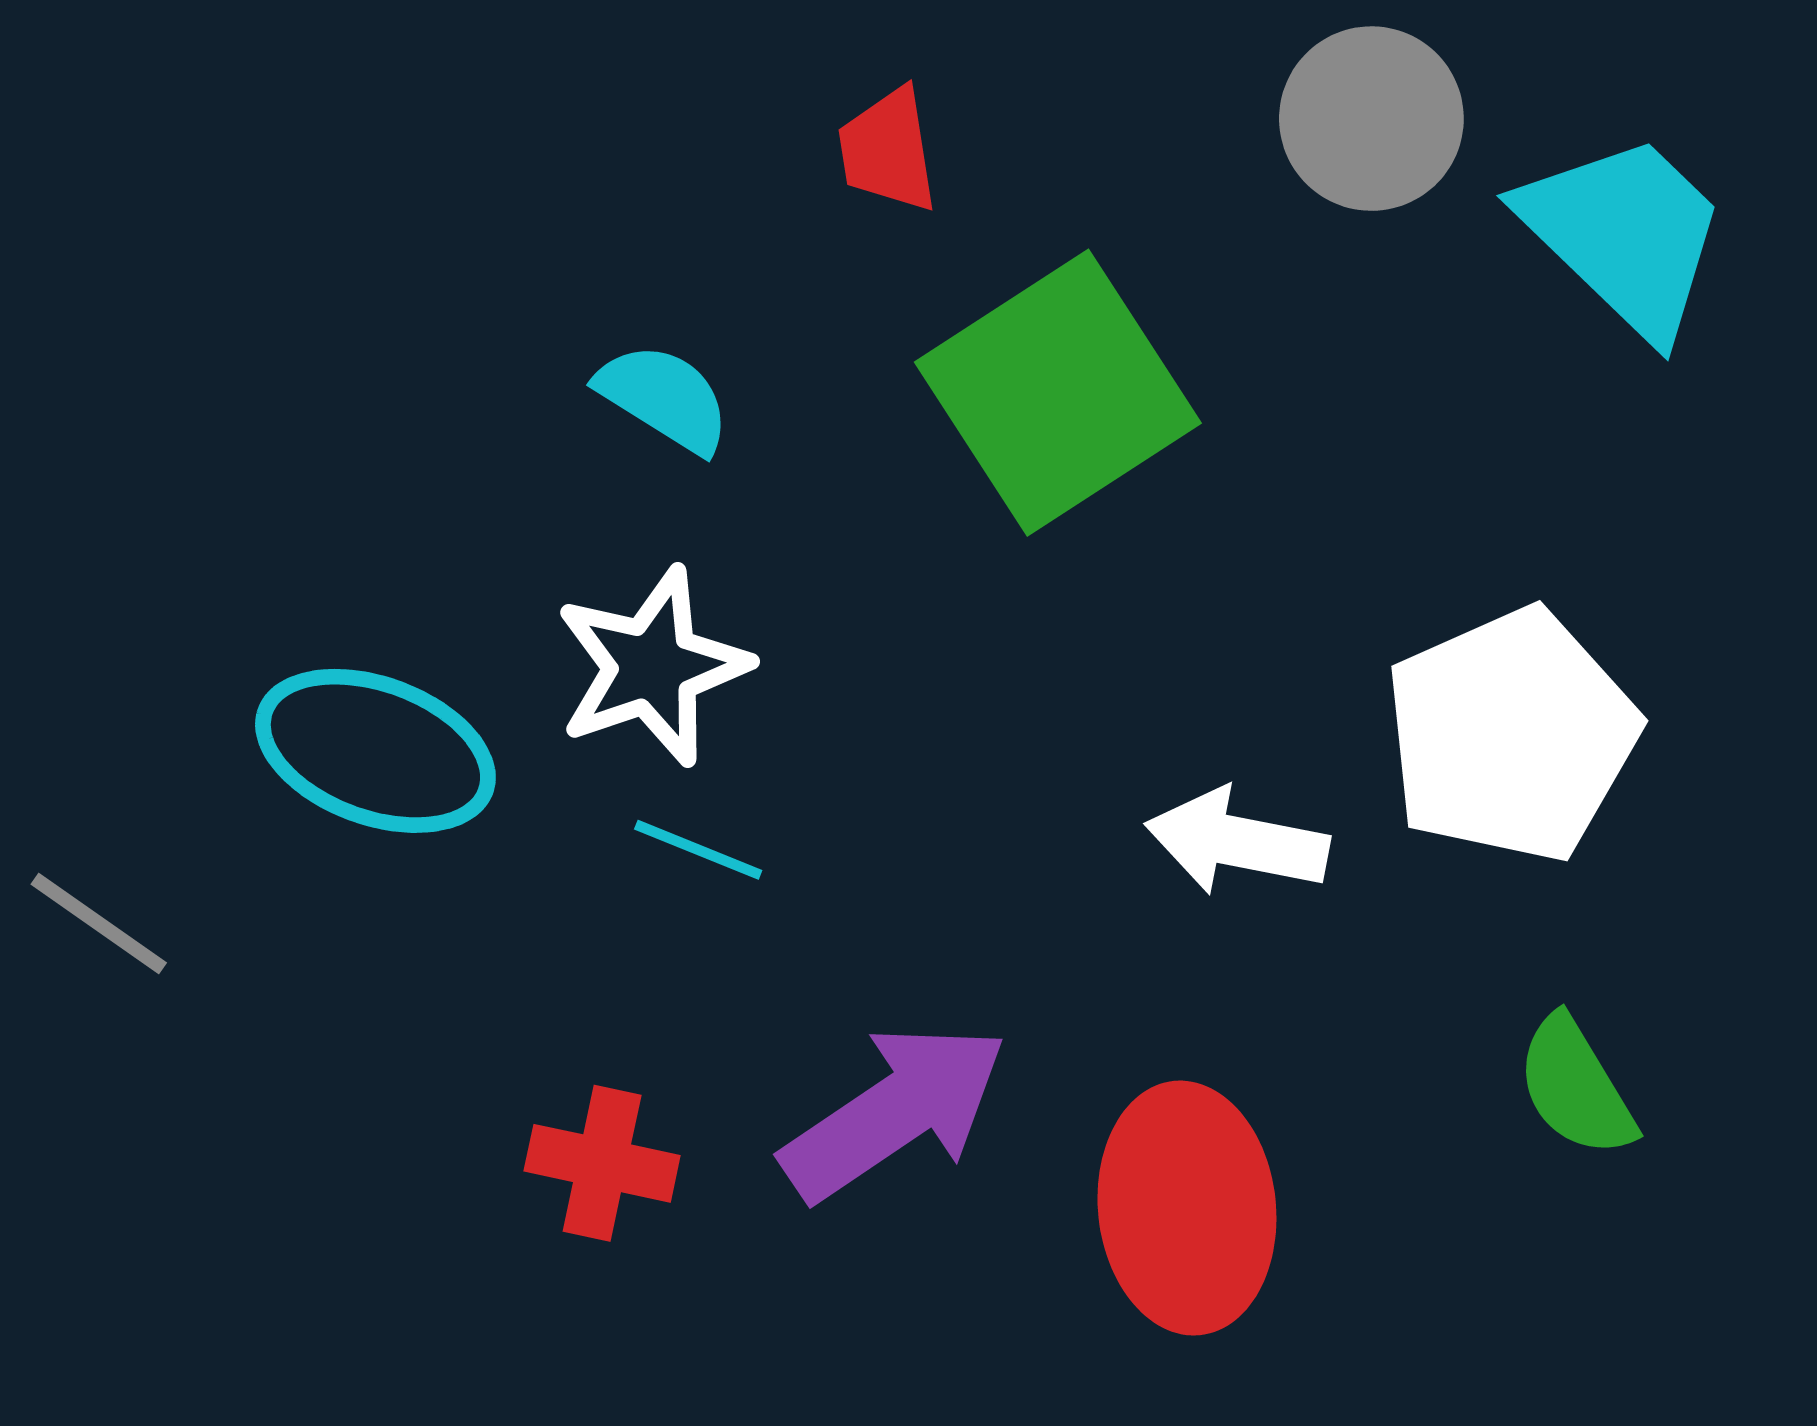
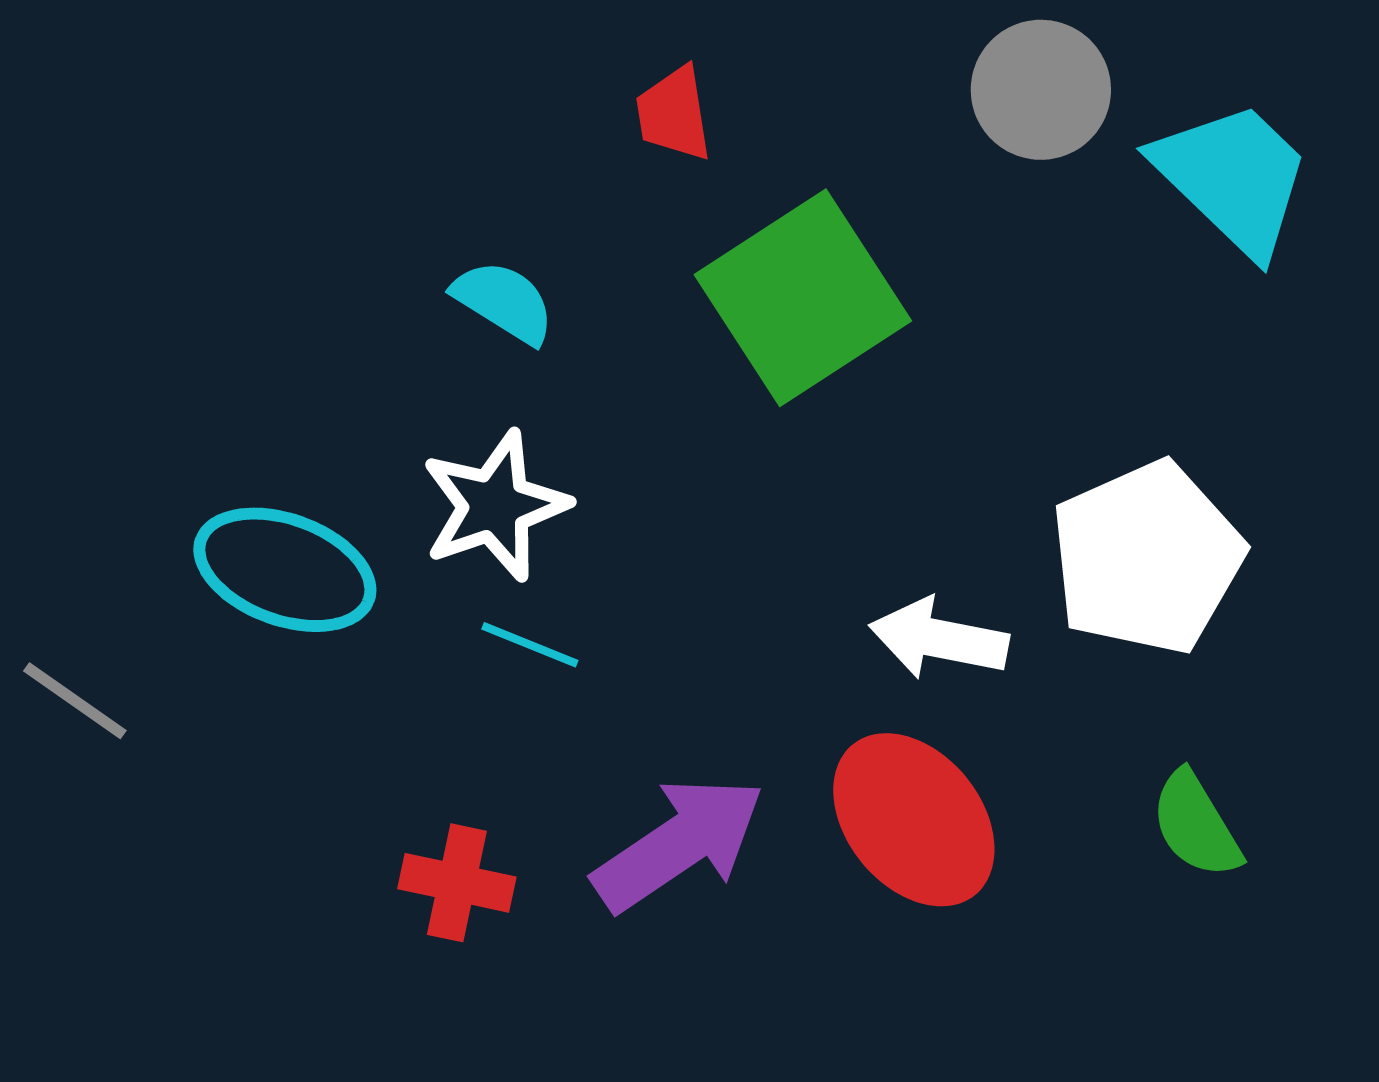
red ellipse: (1187, 1208) -> (914, 820), moved, turned -33

